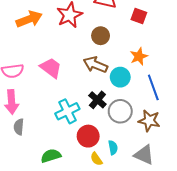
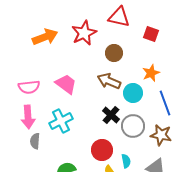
cyan cross: (67, 111) -> (61, 121), moved

